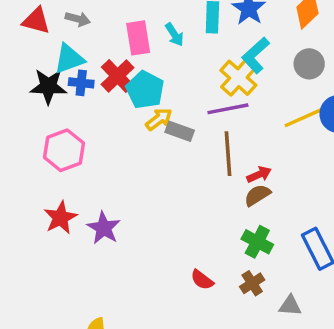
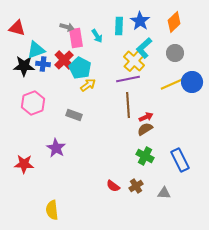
gray arrow: (78, 19) -> (67, 27), moved
gray rectangle: (180, 131) -> (74, 115), moved
red star: (60, 218) -> (24, 164), moved, turned 30
red semicircle: (202, 280) -> (113, 186), moved
brown cross: (252, 283) -> (136, 186), moved

